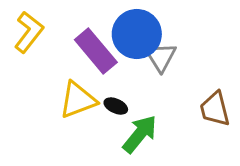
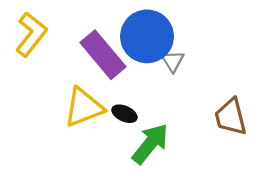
gray triangle: (161, 57) -> (173, 61), size x0.7

